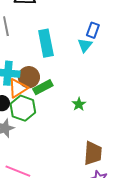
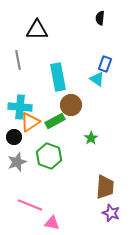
cyan triangle: (85, 45) -> (97, 79), turned -35
brown circle: (29, 77) -> (71, 105), moved
green hexagon: (23, 108) -> (49, 156), moved

